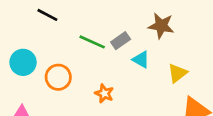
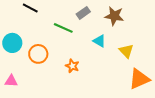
gray rectangle: (121, 41) -> (83, 13), moved
yellow triangle: (177, 73) -> (126, 51), turned -35

